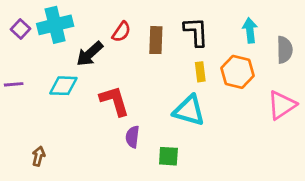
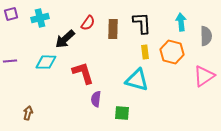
cyan cross: (55, 25) -> (40, 18), size x0.7
purple square: (21, 29) -> (11, 14), moved, turned 32

